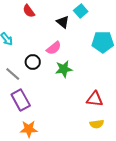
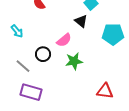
black triangle: (63, 22) -> (81, 21), moved
purple rectangle: (21, 100) -> (31, 92), turned -45

